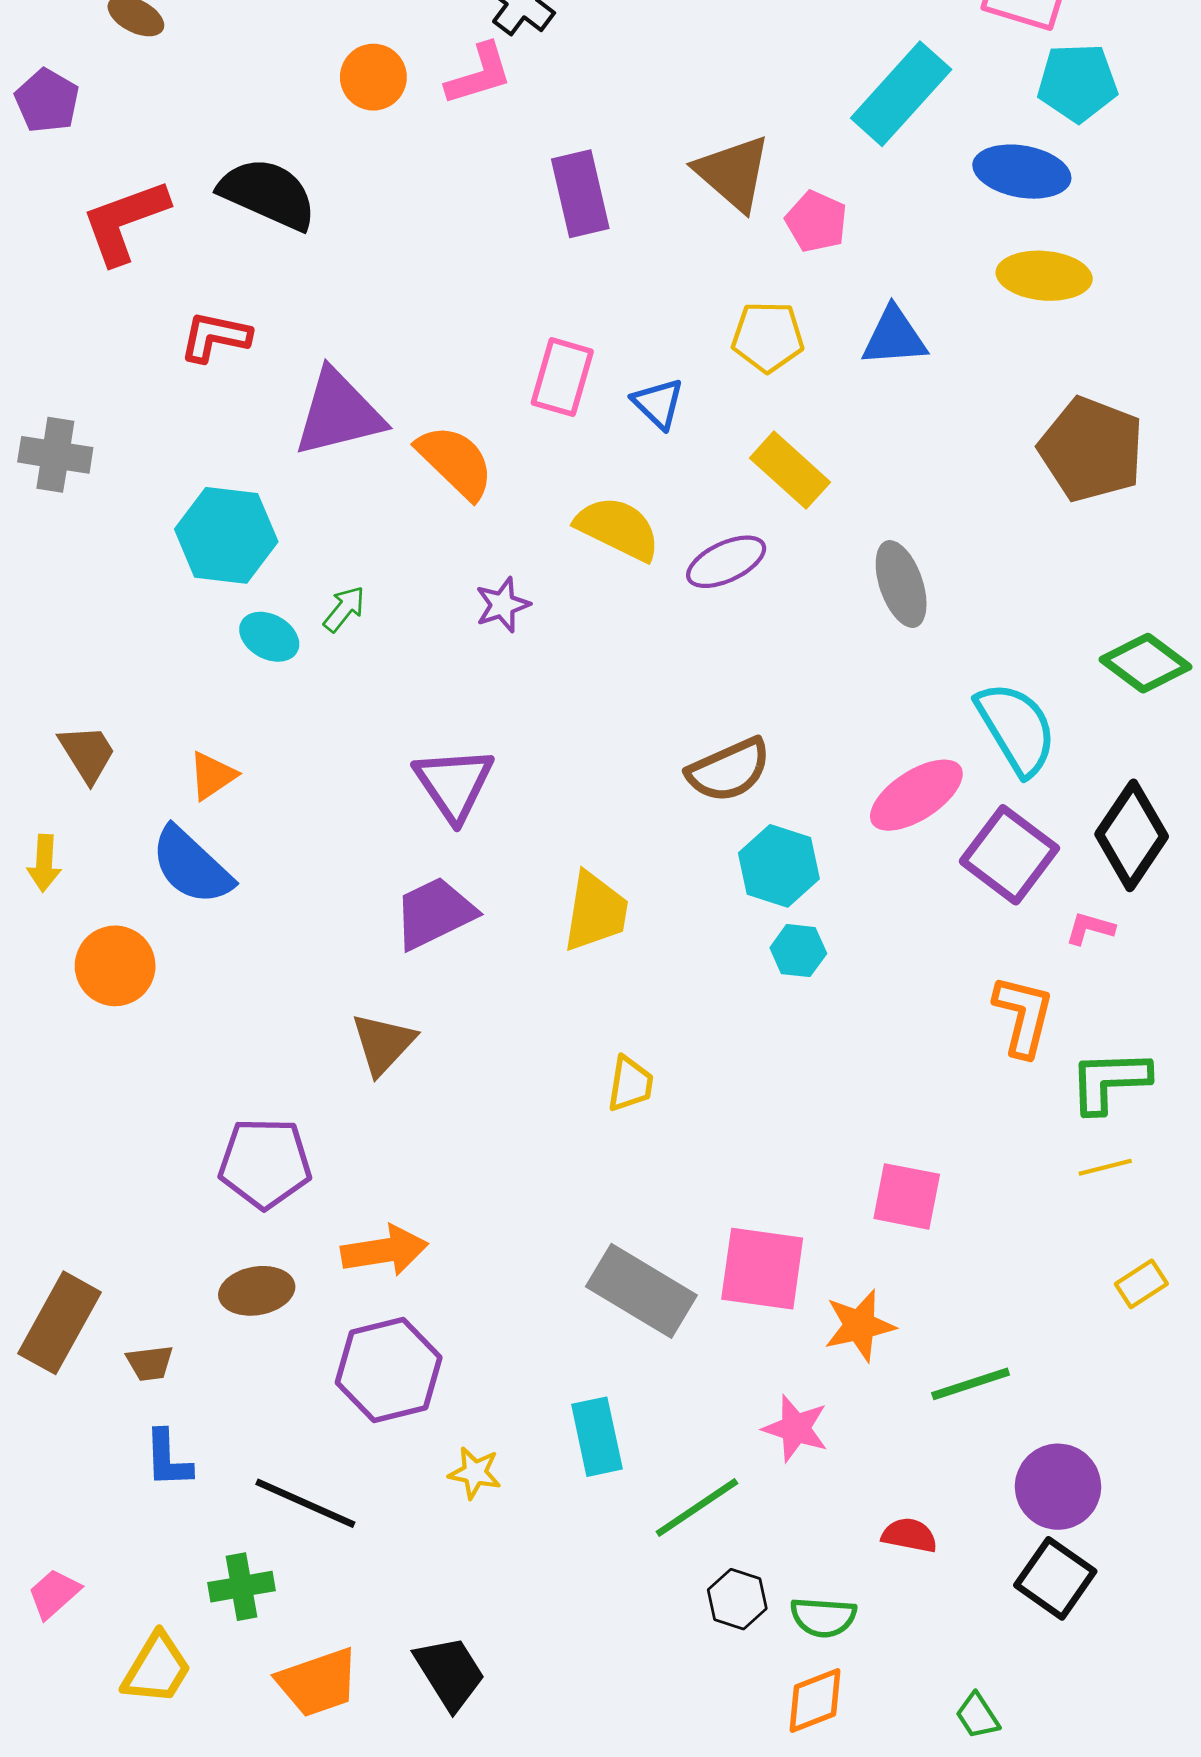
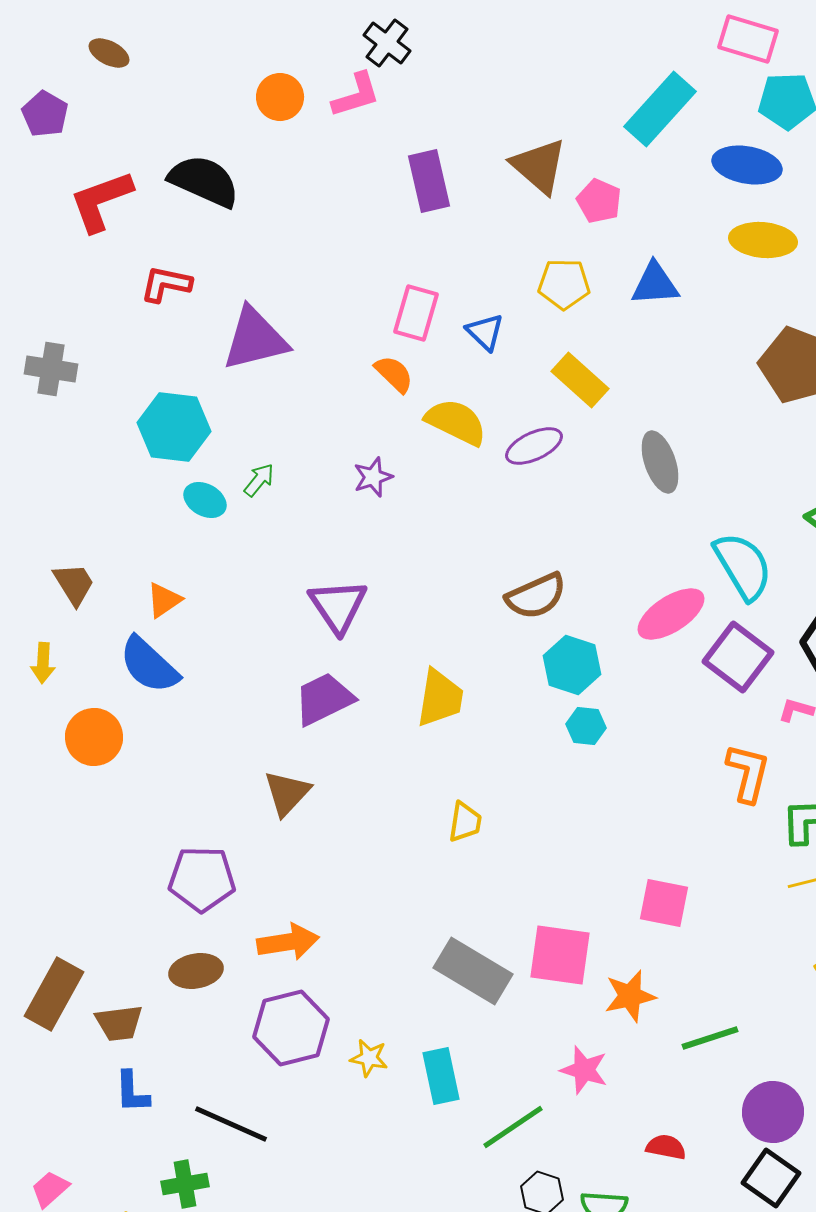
orange semicircle: (455, 462) -> (394, 374), moved, size x0.7
brown trapezoid: (150, 1363) -> (119, 1023), size x1.4
yellow star: (475, 1473) -> (369, 1058), moved

